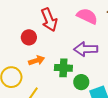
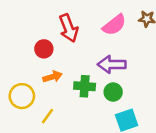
pink semicircle: (87, 16) -> (114, 25), turned 115
green circle: (81, 82) -> (113, 92), moved

